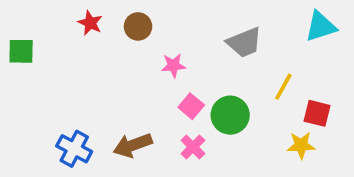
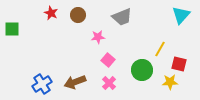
cyan triangle: (321, 26) -> (181, 15), turned -30
gray trapezoid: (244, 42) -> (122, 17), moved
green circle: (230, 115) -> (142, 70), moved
blue cross: (74, 149) -> (42, 84), turned 30

